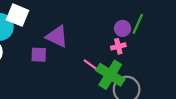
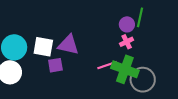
white square: (17, 15) -> (43, 47), moved
pink line: (93, 66) -> (107, 65), turned -42

